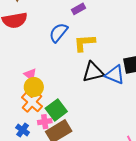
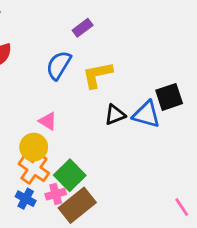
black triangle: (93, 72) -> (115, 115), size x0.7
pink triangle: (30, 75) -> (48, 121), moved
blue cross: (23, 130) -> (26, 199), moved

